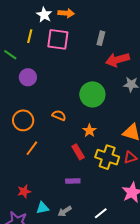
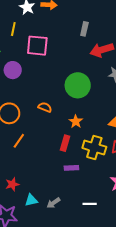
pink square: (58, 39) -> (37, 46), moved
red rectangle: (78, 152) -> (65, 143), turned 49
purple rectangle: (73, 181) -> (71, 168), moved
white line: (101, 213) -> (90, 204), turned 40

